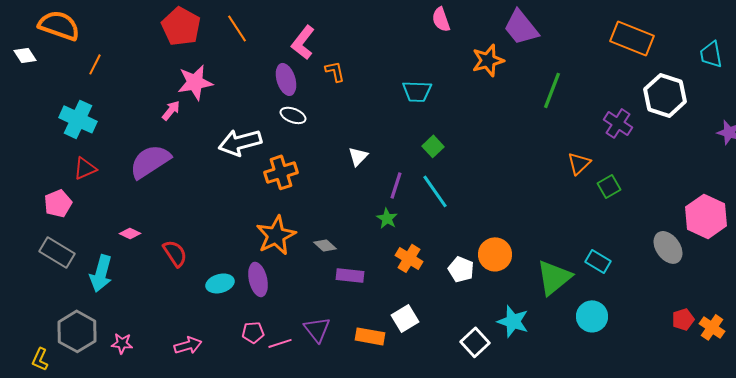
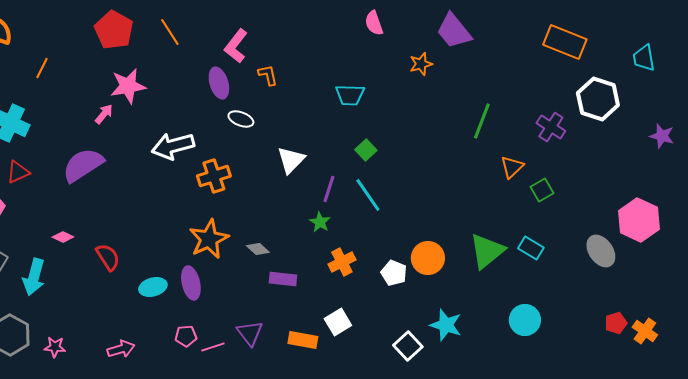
orange star: (488, 60) -> (421, 64), size x0.7
orange line: (95, 64) -> (42, 68), moved
green line: (552, 90) -> (482, 121), moved
white ellipse: (293, 115) -> (241, 119), moved
white triangle: (358, 156) -> (291, 160), size x1.4
orange cross: (409, 258) -> (342, 262), turned 32
cyan rectangle: (598, 261) -> (531, 248), moved
green triangle: (554, 277) -> (487, 251), moved

